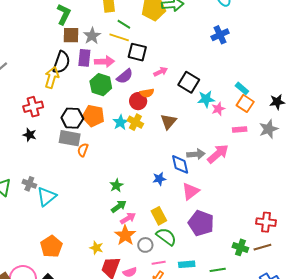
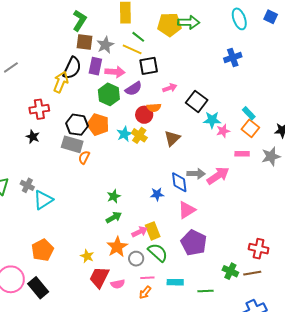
black square: (137, 52) -> (149, 66), turned -30
pink arrow: (128, 218) -> (140, 232), moved

